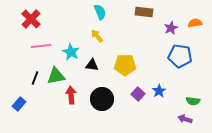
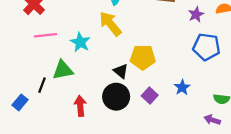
yellow arrow: (97, 36) -> (110, 24), size x1.6
black triangle: (92, 65) -> (121, 71), moved, turned 32
black line: (35, 78) -> (42, 85), moved
purple square: (138, 94) -> (150, 95), moved
red arrow: (71, 95) -> (80, 106), moved

